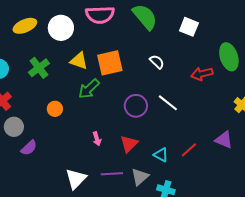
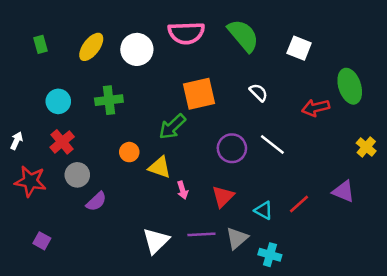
yellow ellipse: (25, 26) -> (91, 47), turned -30
yellow triangle: (79, 61) -> (160, 167), moved
green cross: (39, 68) -> (109, 100), turned 30

